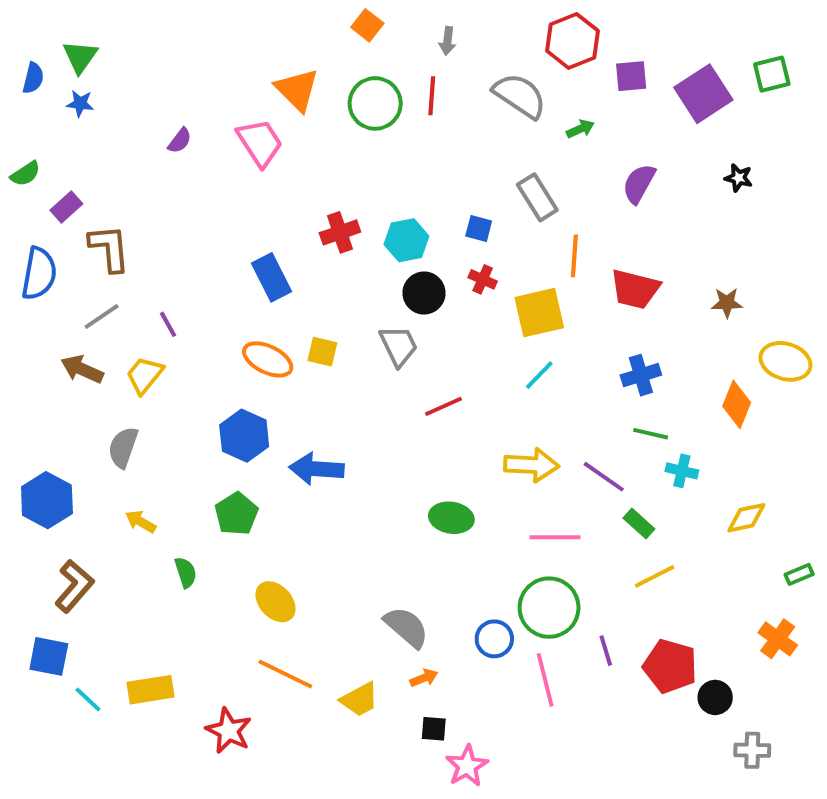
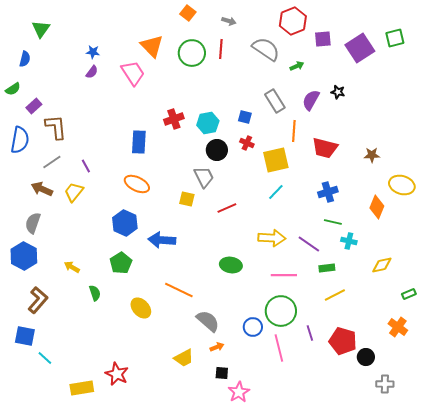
gray arrow: (447, 41) -> (229, 21), turned -80
blue semicircle: (33, 78) -> (25, 59), moved
blue star: (80, 103) -> (93, 52), moved
black star: (739, 178) -> (338, 92), moved
purple semicircle: (639, 184) -> (311, 100), moved
blue rectangle: (272, 277) -> (139, 142), turned 30
yellow square: (322, 352) -> (187, 199), moved
gray semicircle: (123, 447) -> (33, 223), moved
green rectangle: (639, 524) -> (327, 268), turned -49
orange line: (285, 674) -> (179, 290), moved
yellow rectangle: (150, 690) -> (82, 388), moved

